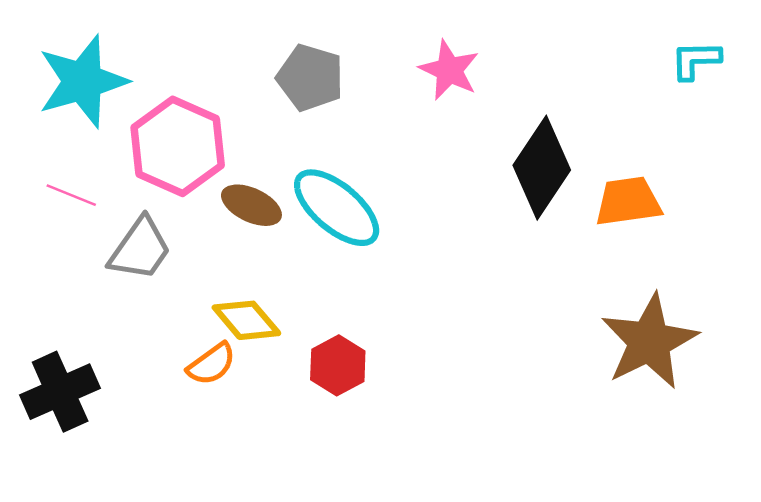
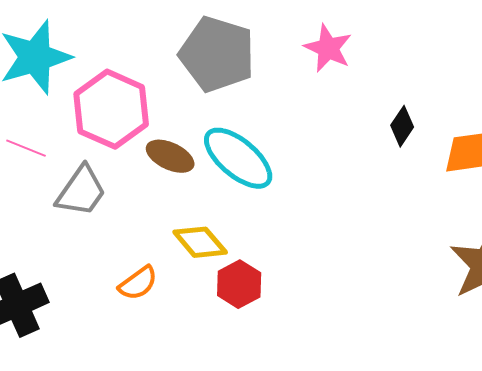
gray pentagon: (310, 78) -> (217, 54), size x1.4
black diamond: (542, 168) -> (402, 126), size x0.5
yellow diamond: (246, 320) -> (200, 242), moved

